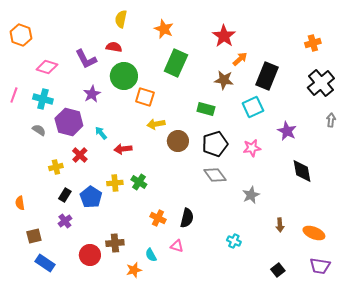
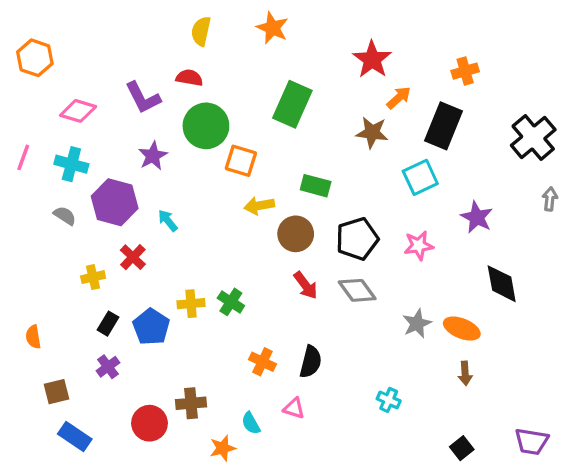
orange star: (164, 29) -> (272, 28), moved
orange cross: (313, 43) -> (465, 71), moved
green rectangle: (206, 109) -> (316, 186), moved
red arrow: (123, 149) -> (306, 285), moved, turned -120
orange ellipse: (314, 233) -> (462, 329), moved

